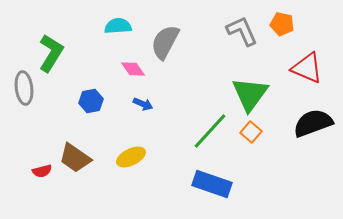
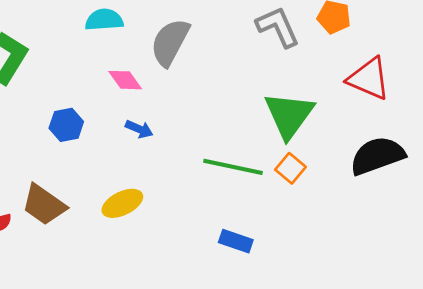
green line: (210, 131) -> (233, 167), turned 60
blue rectangle: (212, 184) -> (236, 241), size x0.6

